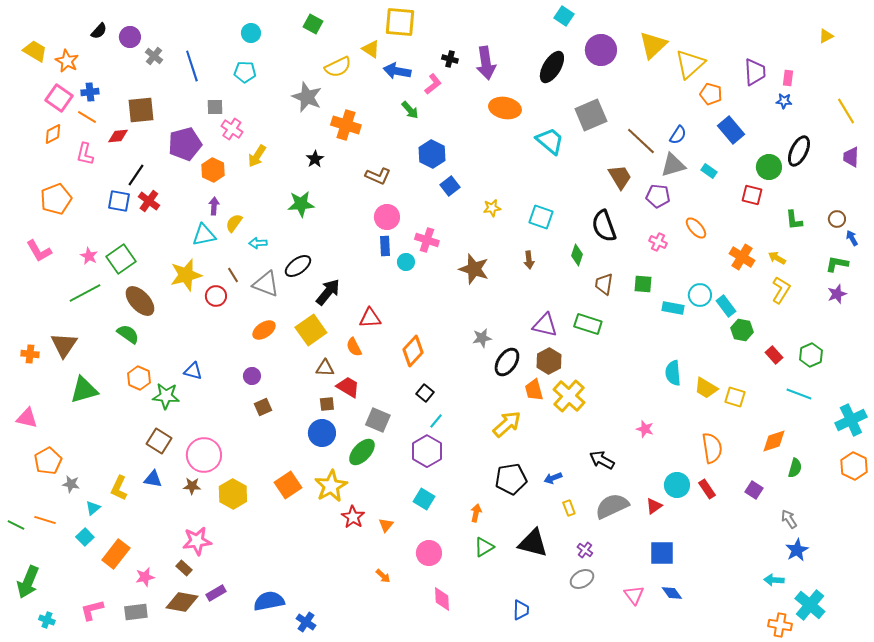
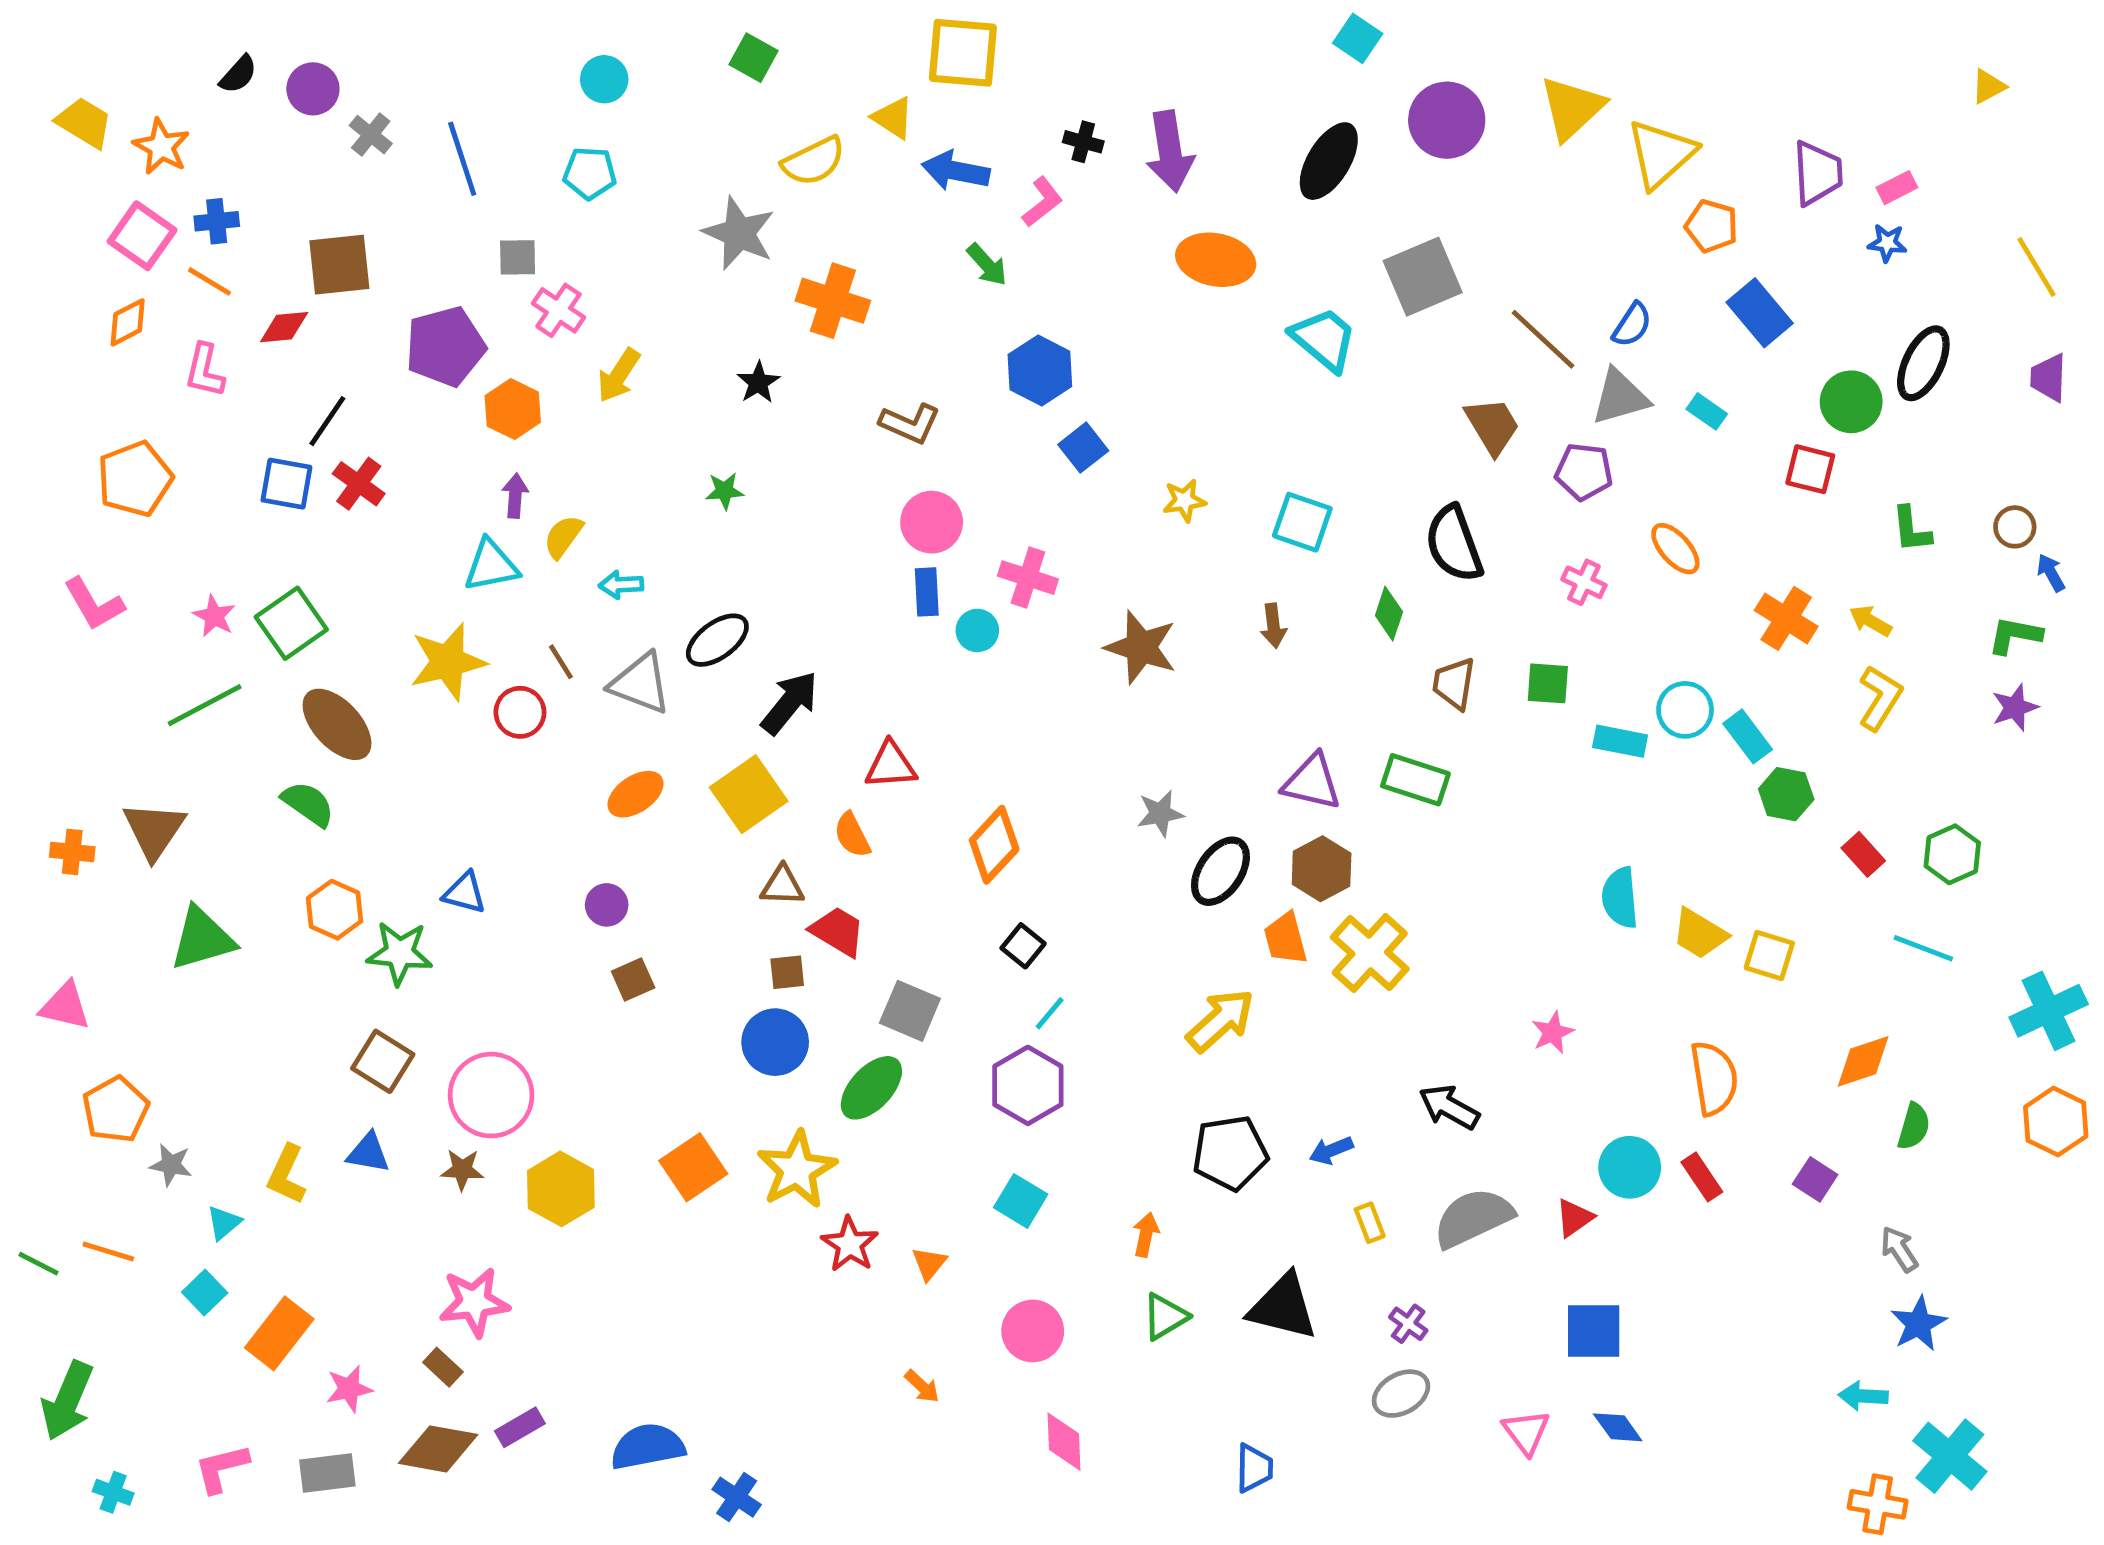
pink rectangle: (788, 78) -> (1897, 188), turned 56
green star: (301, 204) -> (725, 491), size x0.6
pink star: (645, 429) -> (1553, 1032), turned 30

